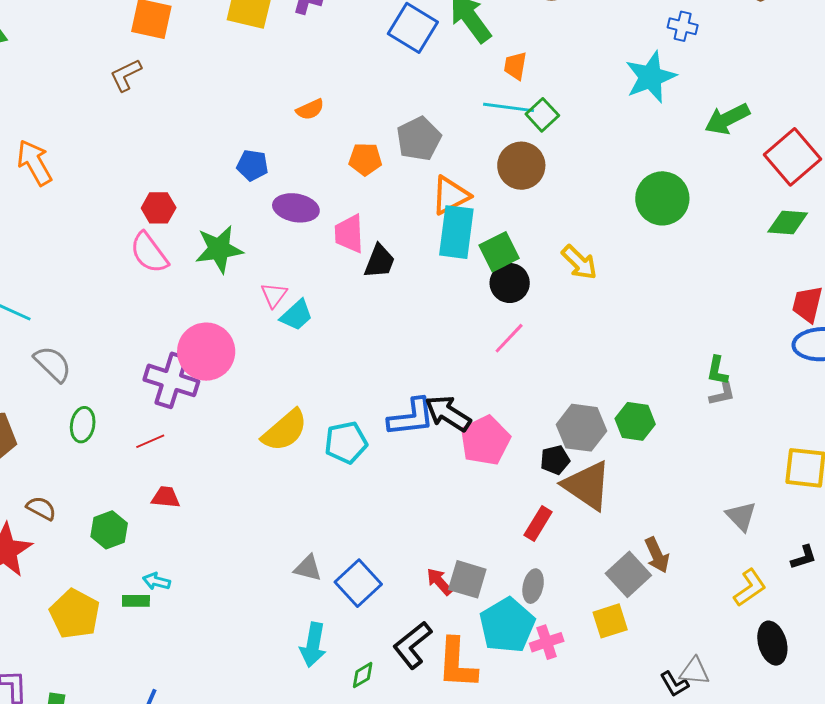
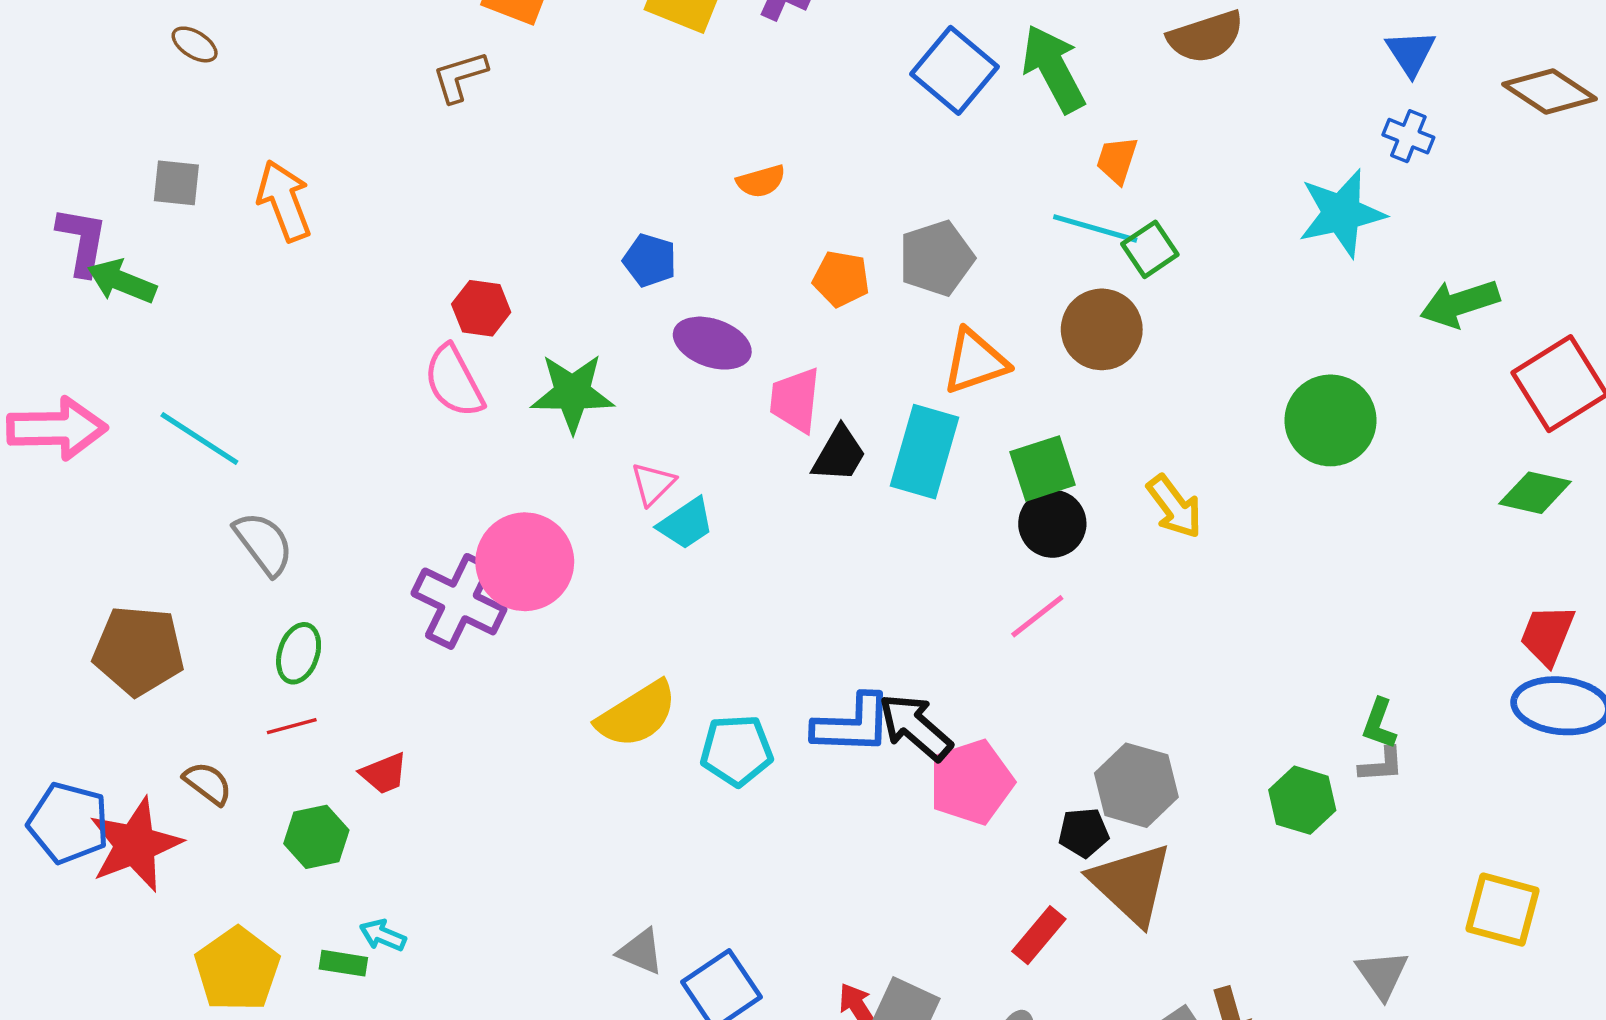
cyan rectangle: (456, 232) -> (924, 452), moved
green hexagon: (635, 421) -> (1302, 800), moved
red line: (150, 441) -> (292, 726), moved
red trapezoid: (166, 497) -> (384, 773), moved, turned 144

